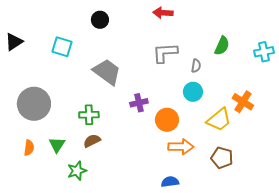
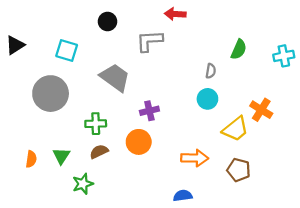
gray L-shape: (165, 53) -> (149, 41), moved
gray circle: (34, 104) -> (51, 94), moved
orange circle: (167, 120) -> (139, 142), moved

